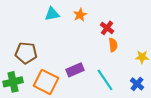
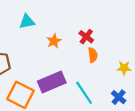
orange star: (80, 15) -> (54, 41), moved
purple rectangle: (75, 70) -> (52, 82), size x1.4

